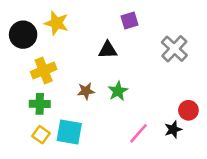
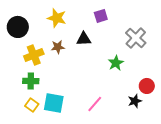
yellow star: (56, 23) -> (57, 18), moved
brown star: (86, 91) -> (58, 47), moved
green star: (118, 91) -> (116, 63), moved
pink line: (138, 133) -> (95, 104), moved

